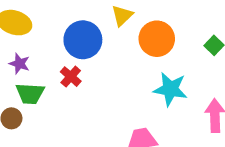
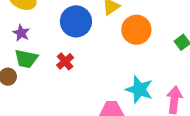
red cross: (71, 77) -> (65, 61), moved
cyan star: (170, 89) -> (139, 90), moved

